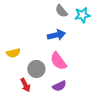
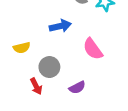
blue arrow: (56, 35) -> (60, 26), moved
pink semicircle: (58, 61) -> (93, 49), moved

